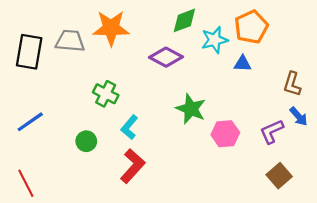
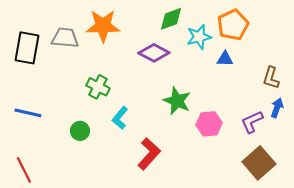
blue arrow: (299, 116) -> (277, 108), turned -120
blue line: (30, 122) -> (28, 113), turned 48
red L-shape: (133, 166) -> (149, 154), moved
brown square: (279, 176) -> (259, 163), size x1.4

